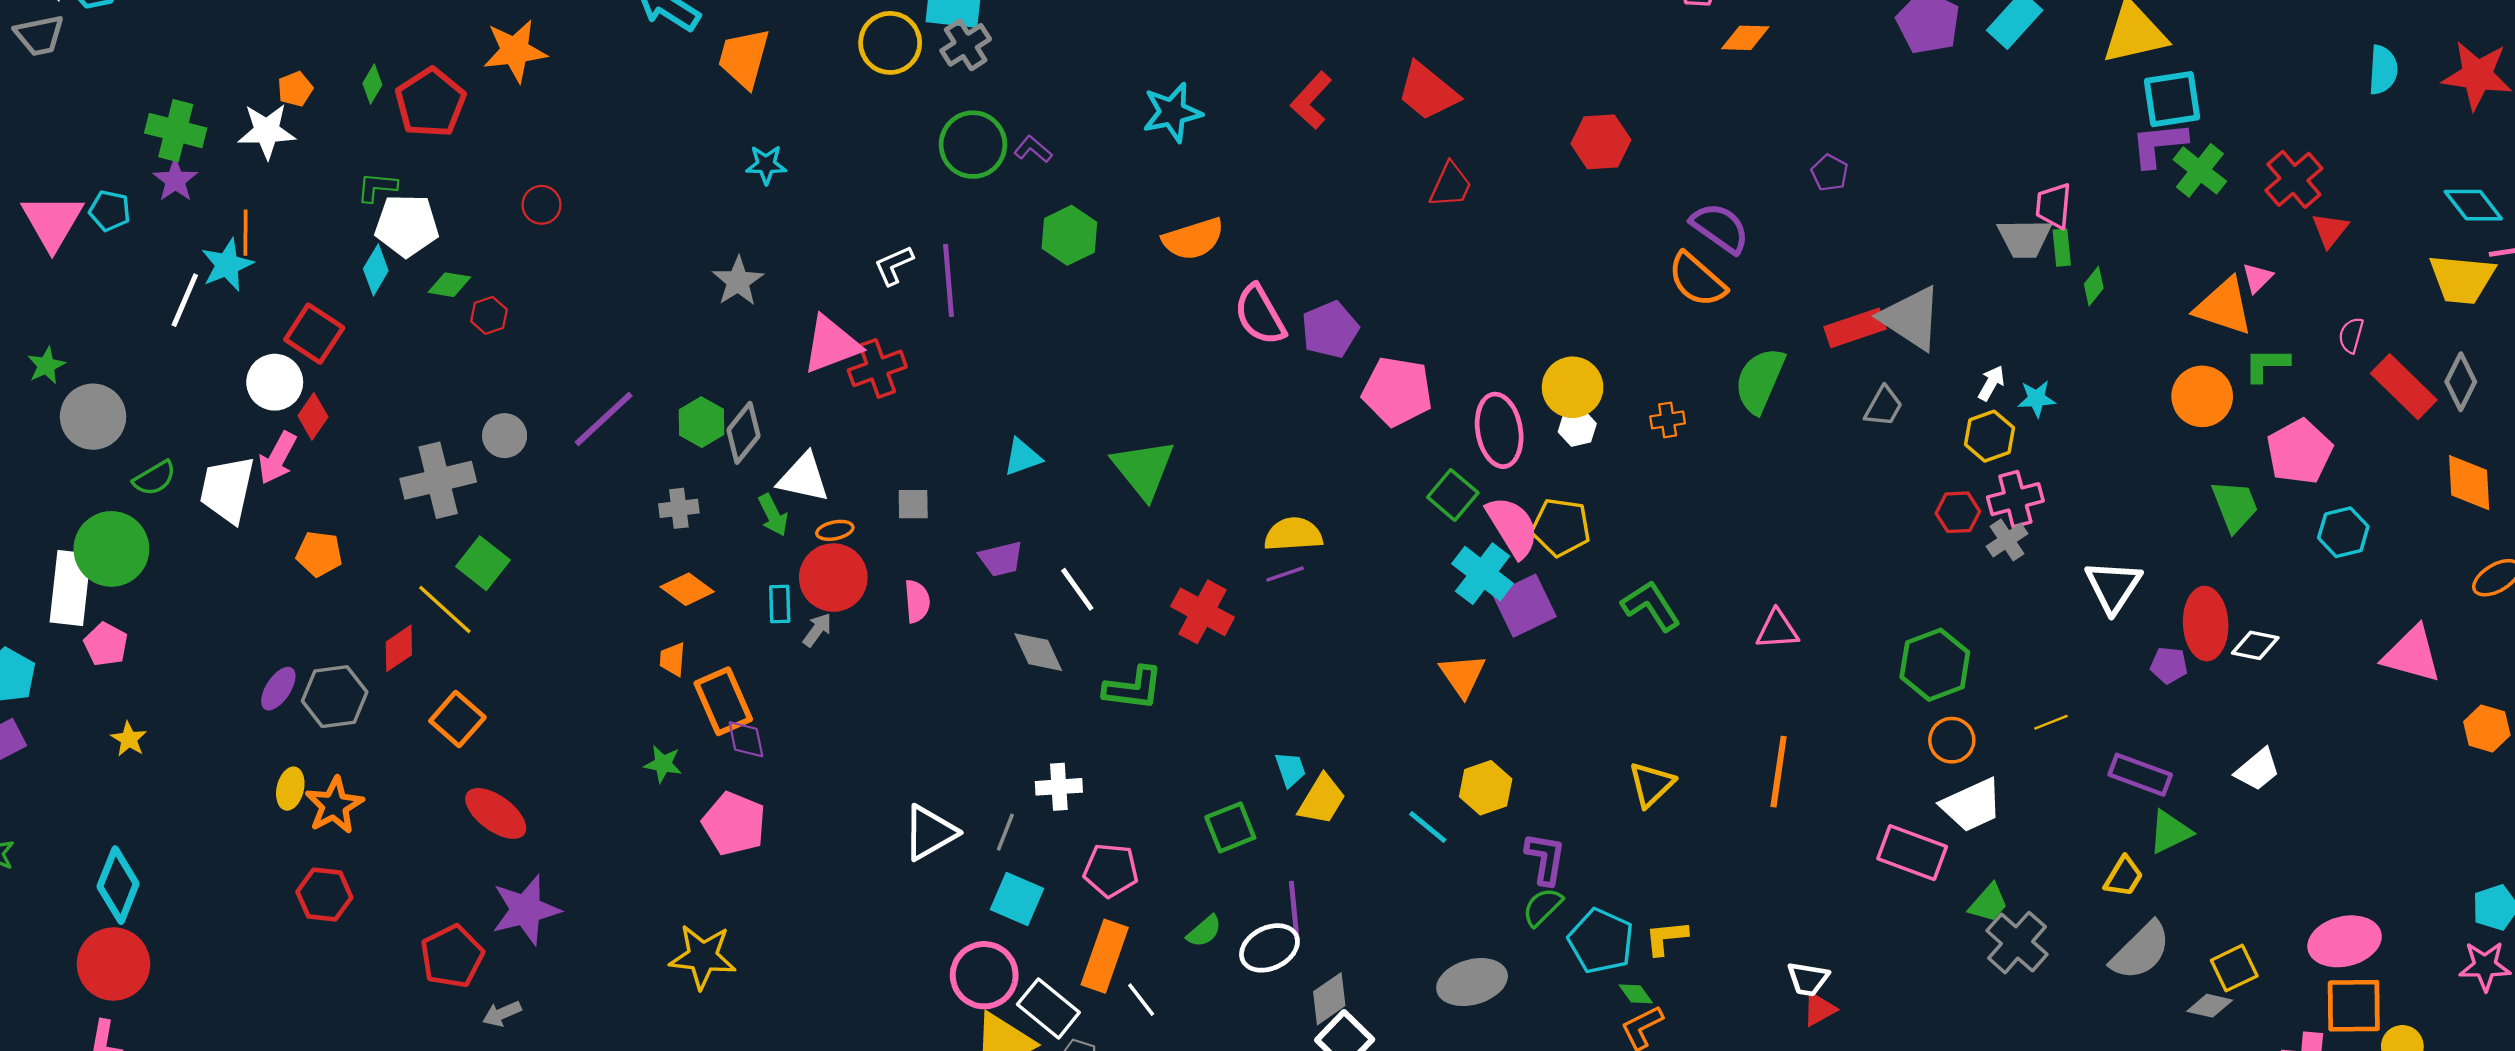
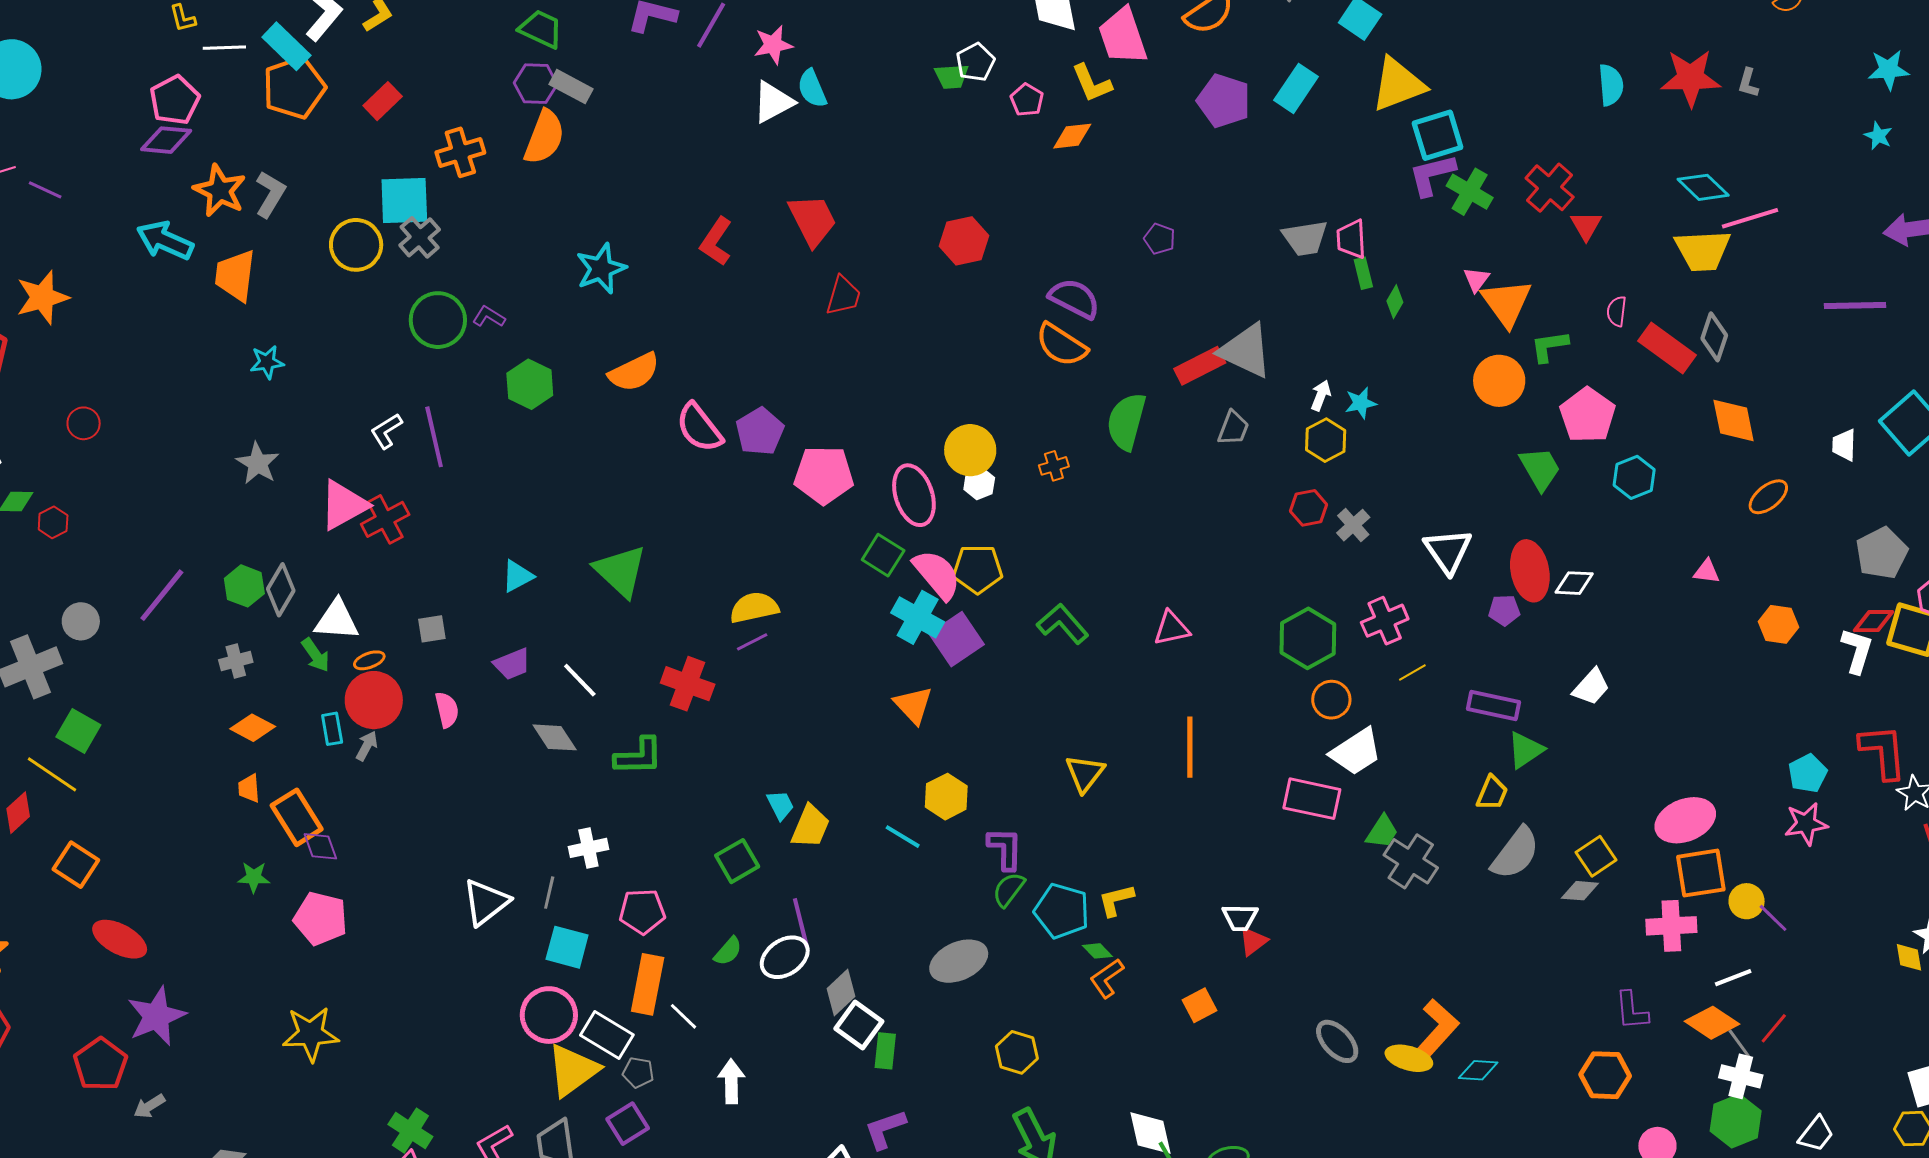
red trapezoid: (1428, 92) -> (813, 220), turned -148
gray trapezoid: (2024, 238) -> (1305, 238), moved
pink triangle: (2257, 278) -> (1476, 279), moved
orange triangle: (2224, 307) -> (1506, 303), turned 44
pink cross: (2015, 499) -> (1385, 621), moved
pink triangle: (2412, 654) -> (1707, 571), size x0.5

